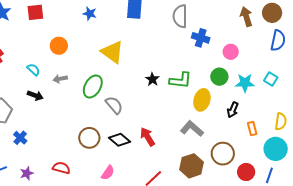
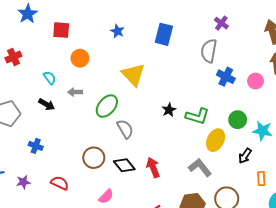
red square: (35, 12) -> (61, 30), moved
pink circle: (231, 52) -> (255, 81), moved
blue cross: (20, 138) -> (36, 146), moved, turned -32

